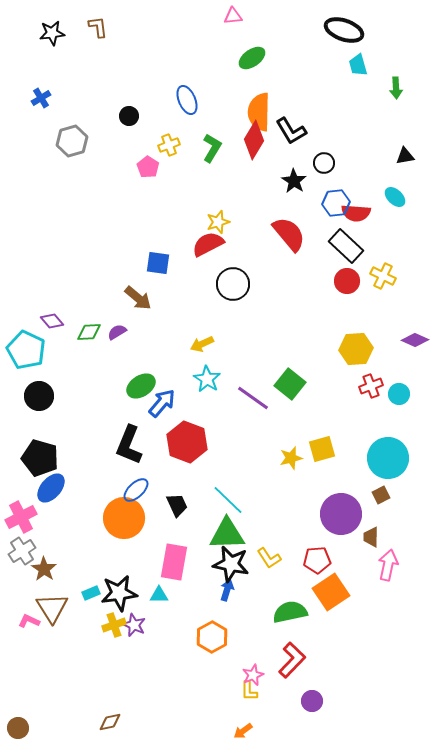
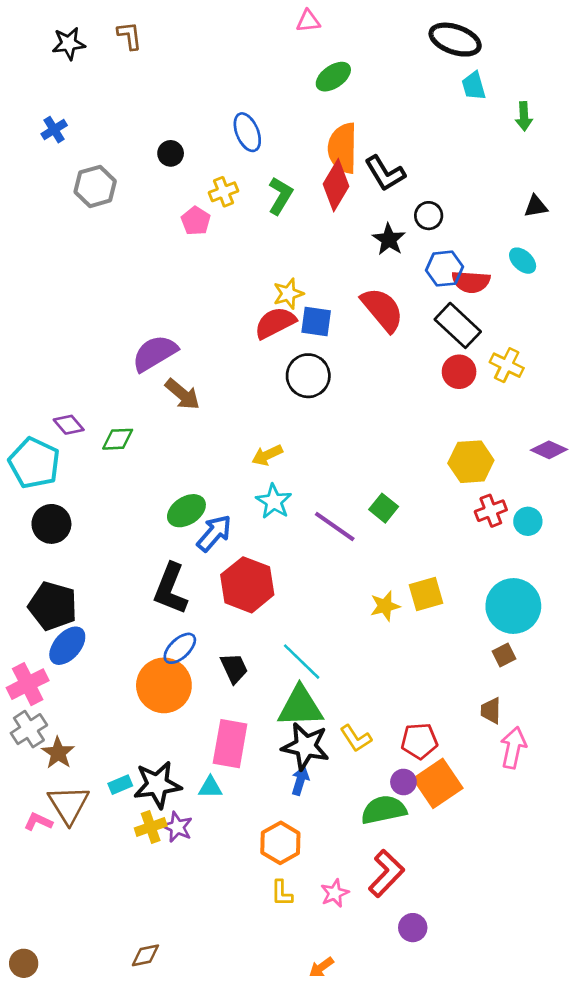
blue square: (158, 263) -> (316, 321), moved
purple semicircle: (117, 332) -> (155, 353), moved, size x1.8
green square: (290, 384) -> (384, 508), size x0.7
purple circle: (341, 514) -> (403, 782), moved, size x0.5
yellow L-shape: (249, 691) -> (282, 893), moved

